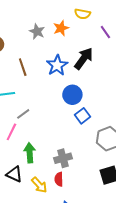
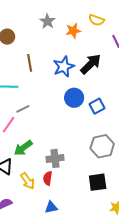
gray star: (37, 31) -> (47, 21), moved
blue square: (83, 116) -> (97, 106), moved
green arrow: (30, 153) -> (23, 148), turned -132

